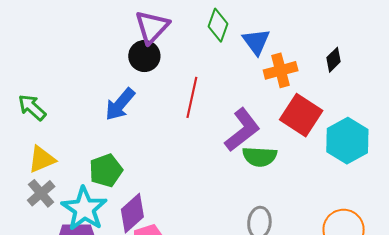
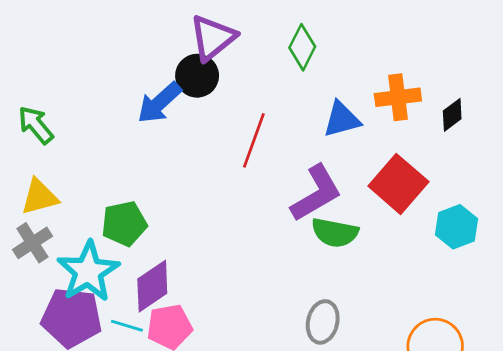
blue triangle: (256, 42) -> (342, 119), moved, turned 44
orange cross: (281, 70) -> (398, 97), moved
blue arrow: (120, 104) -> (159, 103), moved
cyan hexagon: (347, 141) -> (457, 227), size x0.7

